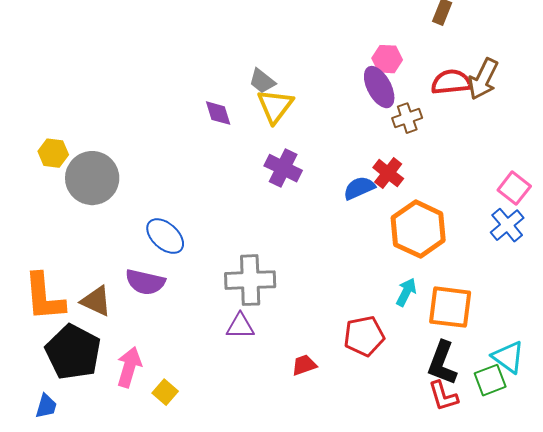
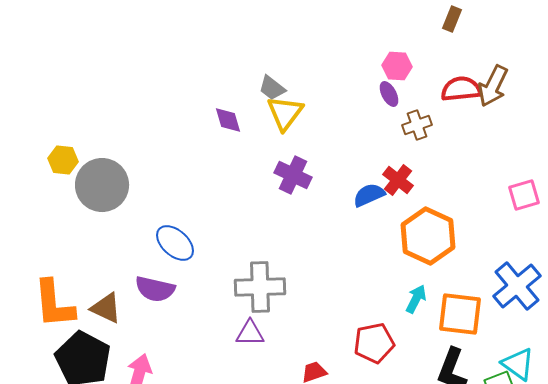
purple ellipse: (379, 87) -> (389, 94), size x0.6
pink square: (514, 188) -> (524, 195), turned 36
blue cross: (507, 225) -> (517, 286), moved, size x1.4

